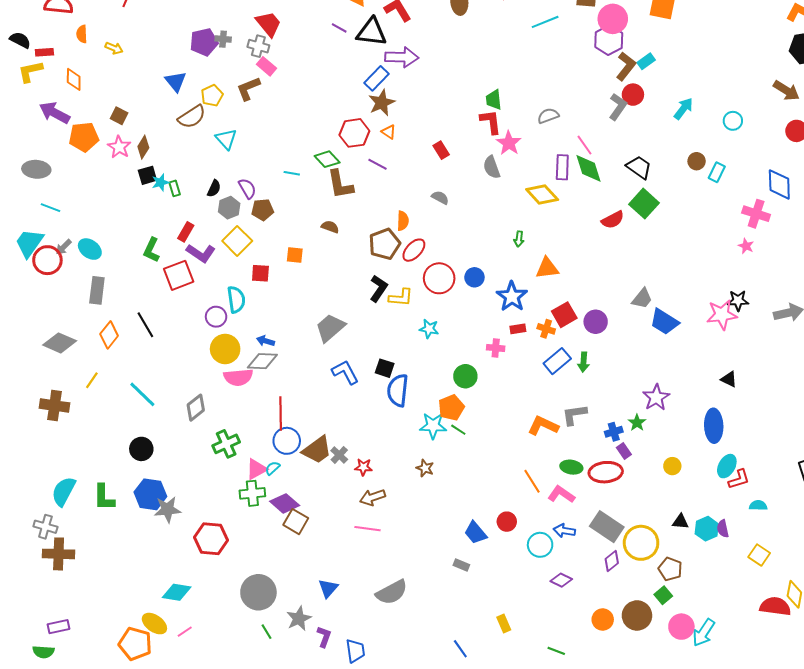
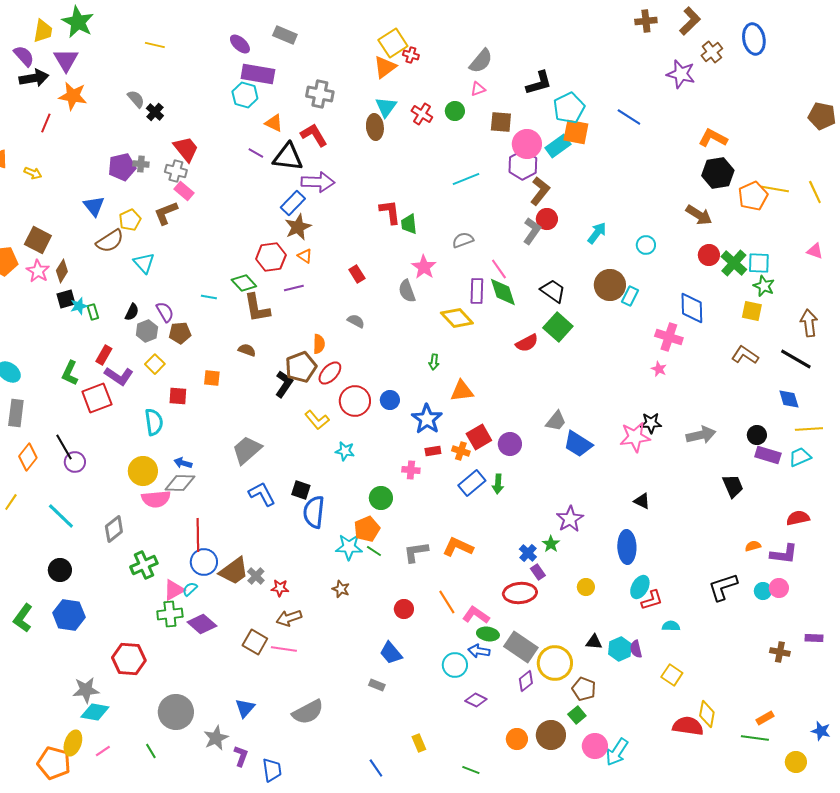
cyan line: (545, 22) -> (466, 179), moved
cyan rectangle: (646, 61) -> (558, 146), moved, size x1.4
brown square: (119, 116) -> (38, 240), size x1.5
red L-shape: (491, 122) -> (390, 212), moved
brown circle: (697, 161) -> (610, 285), size x1.8
purple line: (378, 164) -> (294, 288), turned -42
yellow square: (237, 241) -> (155, 364), size x0.7
black L-shape: (379, 288) -> (284, 384), moved
yellow L-shape: (401, 297) -> (317, 420), turned 45
purple circle: (216, 317) -> (75, 462), moved
gray L-shape: (574, 415) -> (416, 552), moved
blue cross: (614, 432) -> (528, 553), turned -30
green ellipse: (571, 467) -> (488, 634), moved
green L-shape: (104, 497) -> (23, 618), turned 36
gray star: (168, 509) -> (86, 690), moved
brown square: (296, 522) -> (255, 642), moved
red circle: (507, 522) -> (404, 609), moved
yellow ellipse: (154, 624) -> (73, 743), turned 75
green line: (267, 632) -> (151, 751), moved

